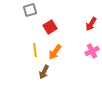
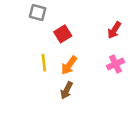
gray square: (30, 10) -> (38, 12), turned 32
brown arrow: (44, 72) -> (67, 90), moved

